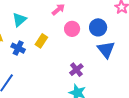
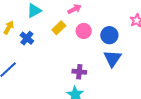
yellow rectangle: (41, 41) -> (59, 28), moved
purple cross: (76, 70) -> (79, 72), turned 32

